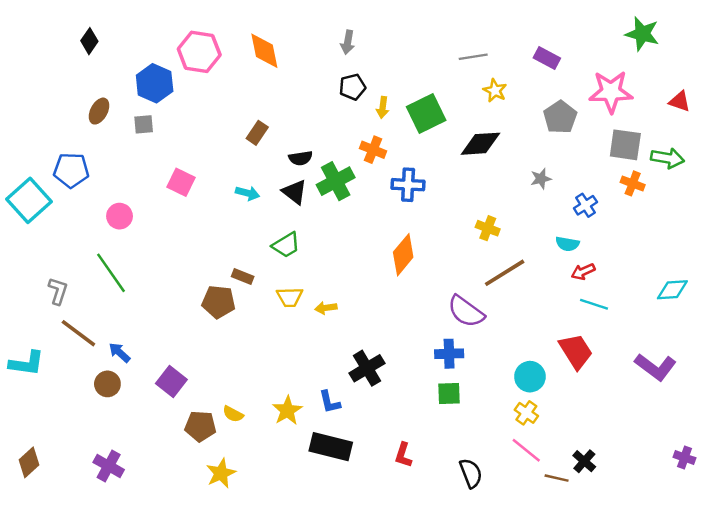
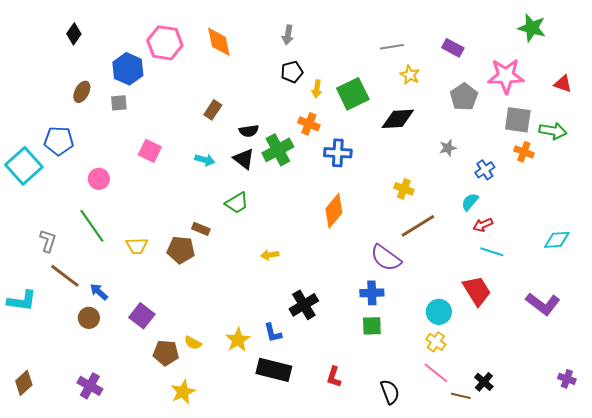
cyan semicircle: (567, 244) -> (470, 202), turned 120
yellow trapezoid: (290, 297) -> (137, 246), moved

